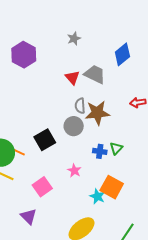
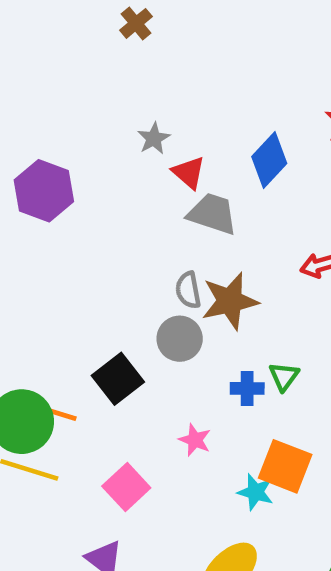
red triangle: (72, 78) -> (189, 173), moved

